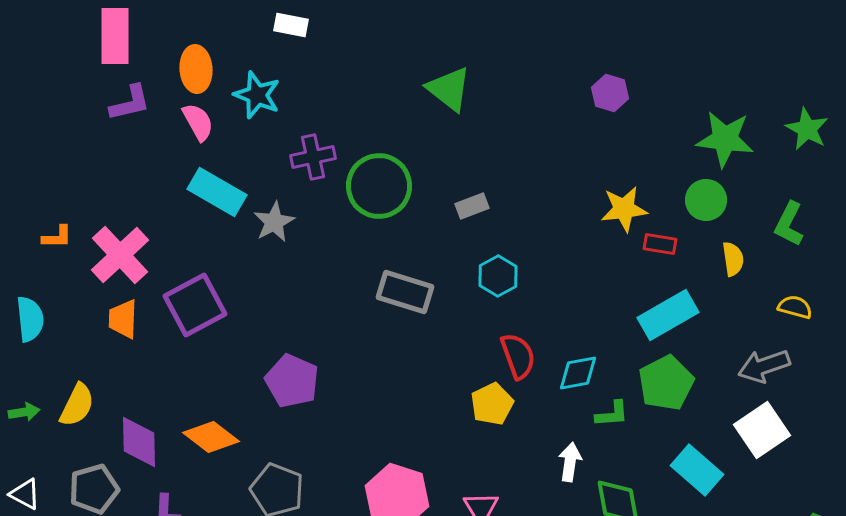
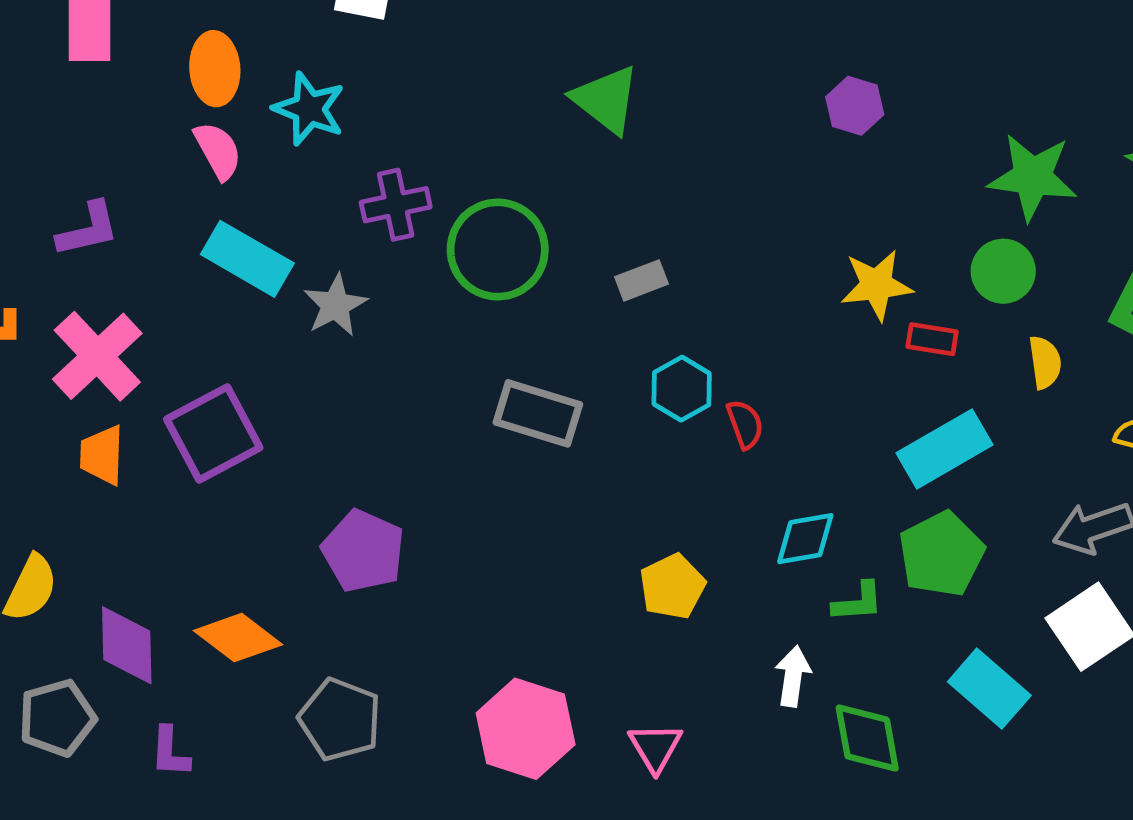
purple L-shape: (130, 103) -> (88, 229), moved
red semicircle: (518, 356) -> (745, 424), moved, size x0.7

